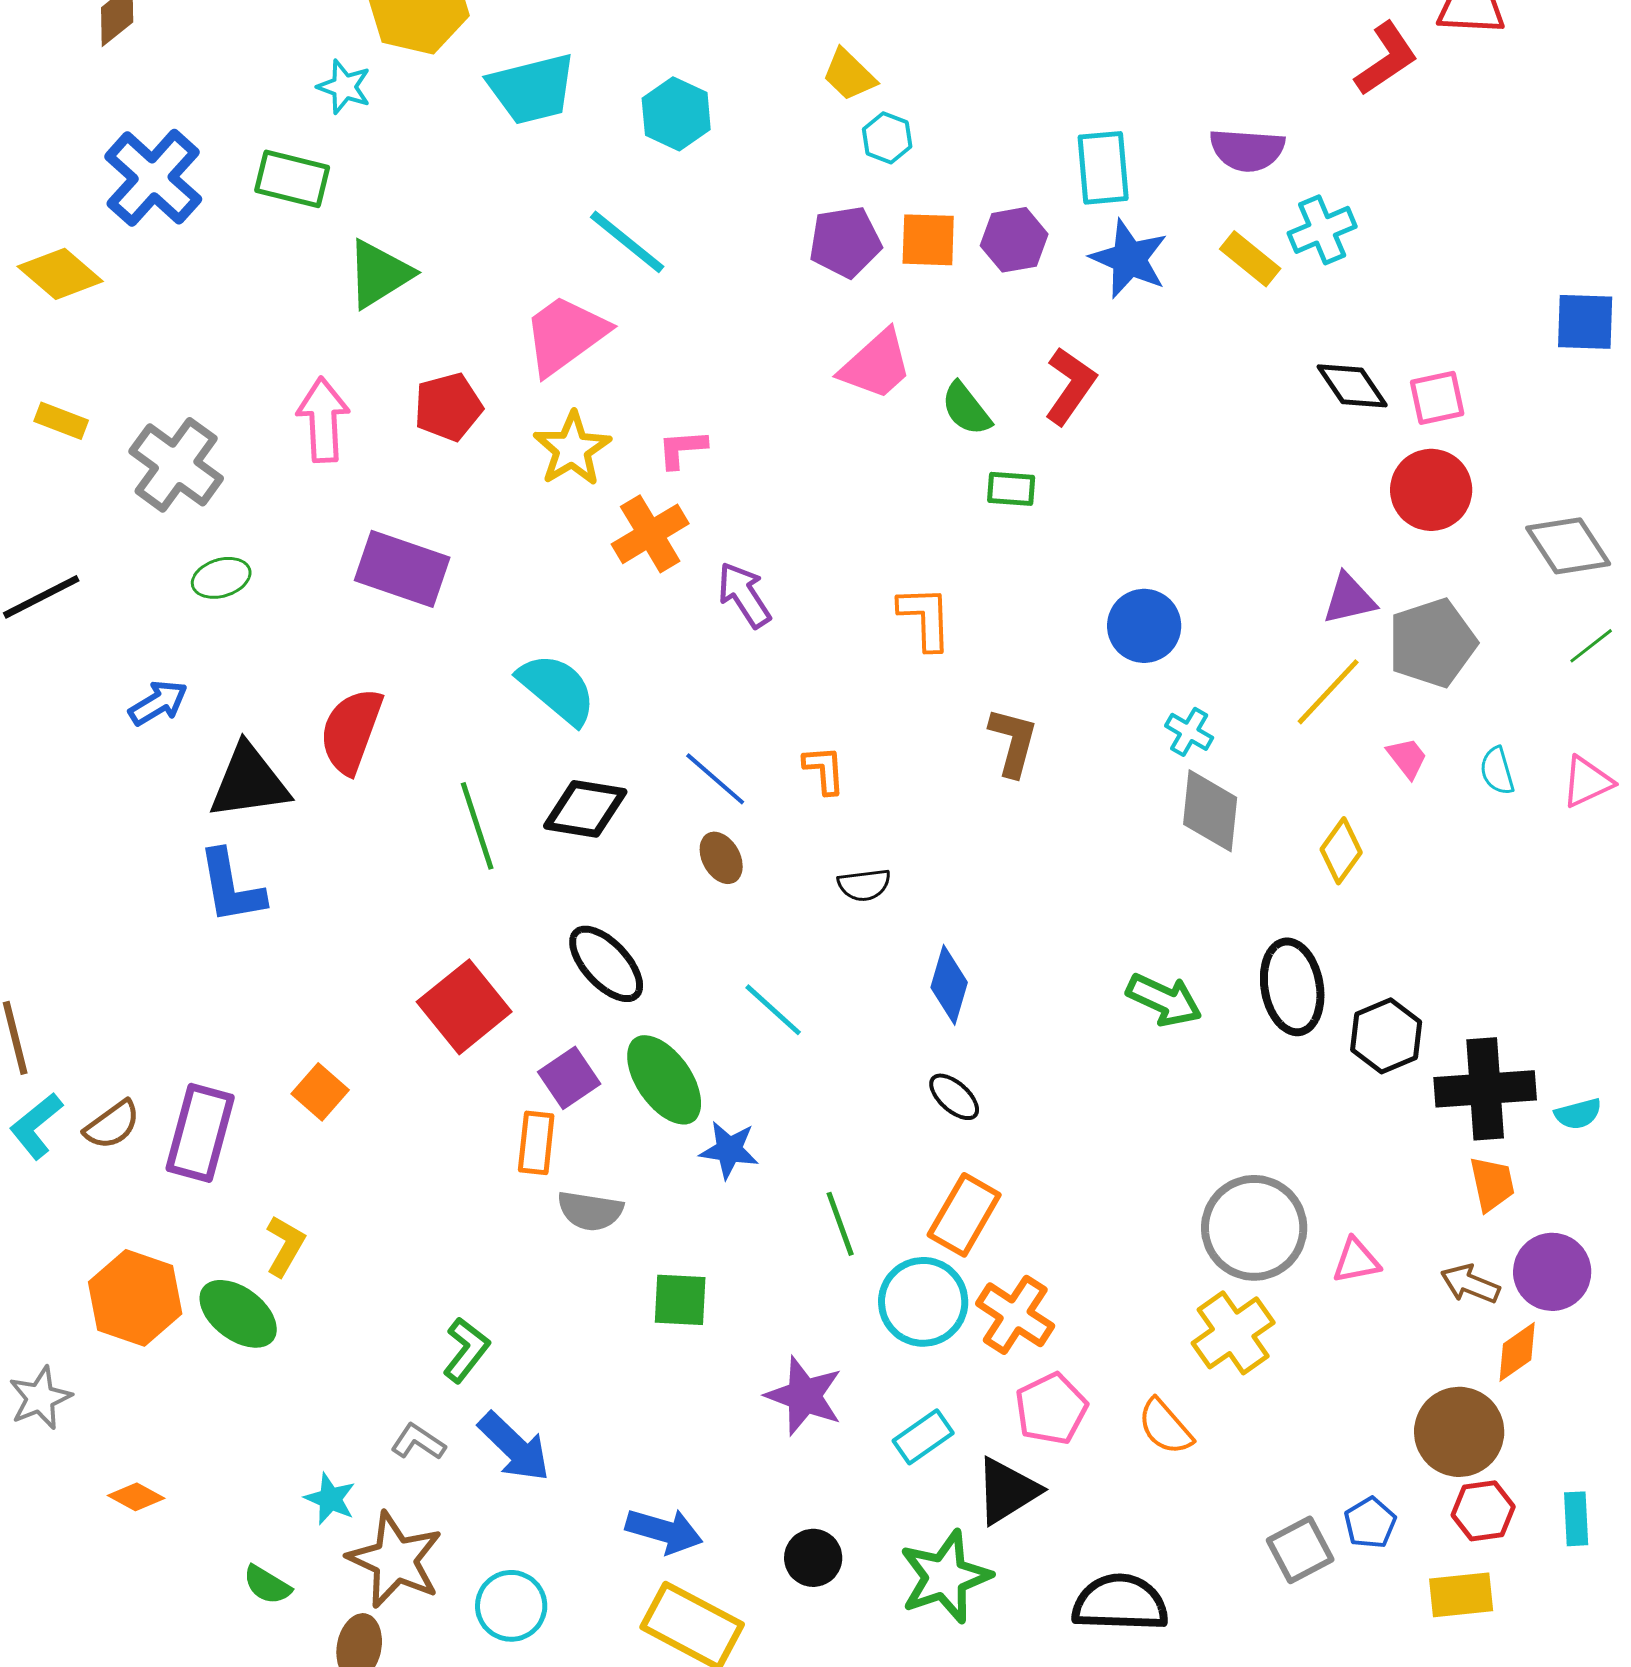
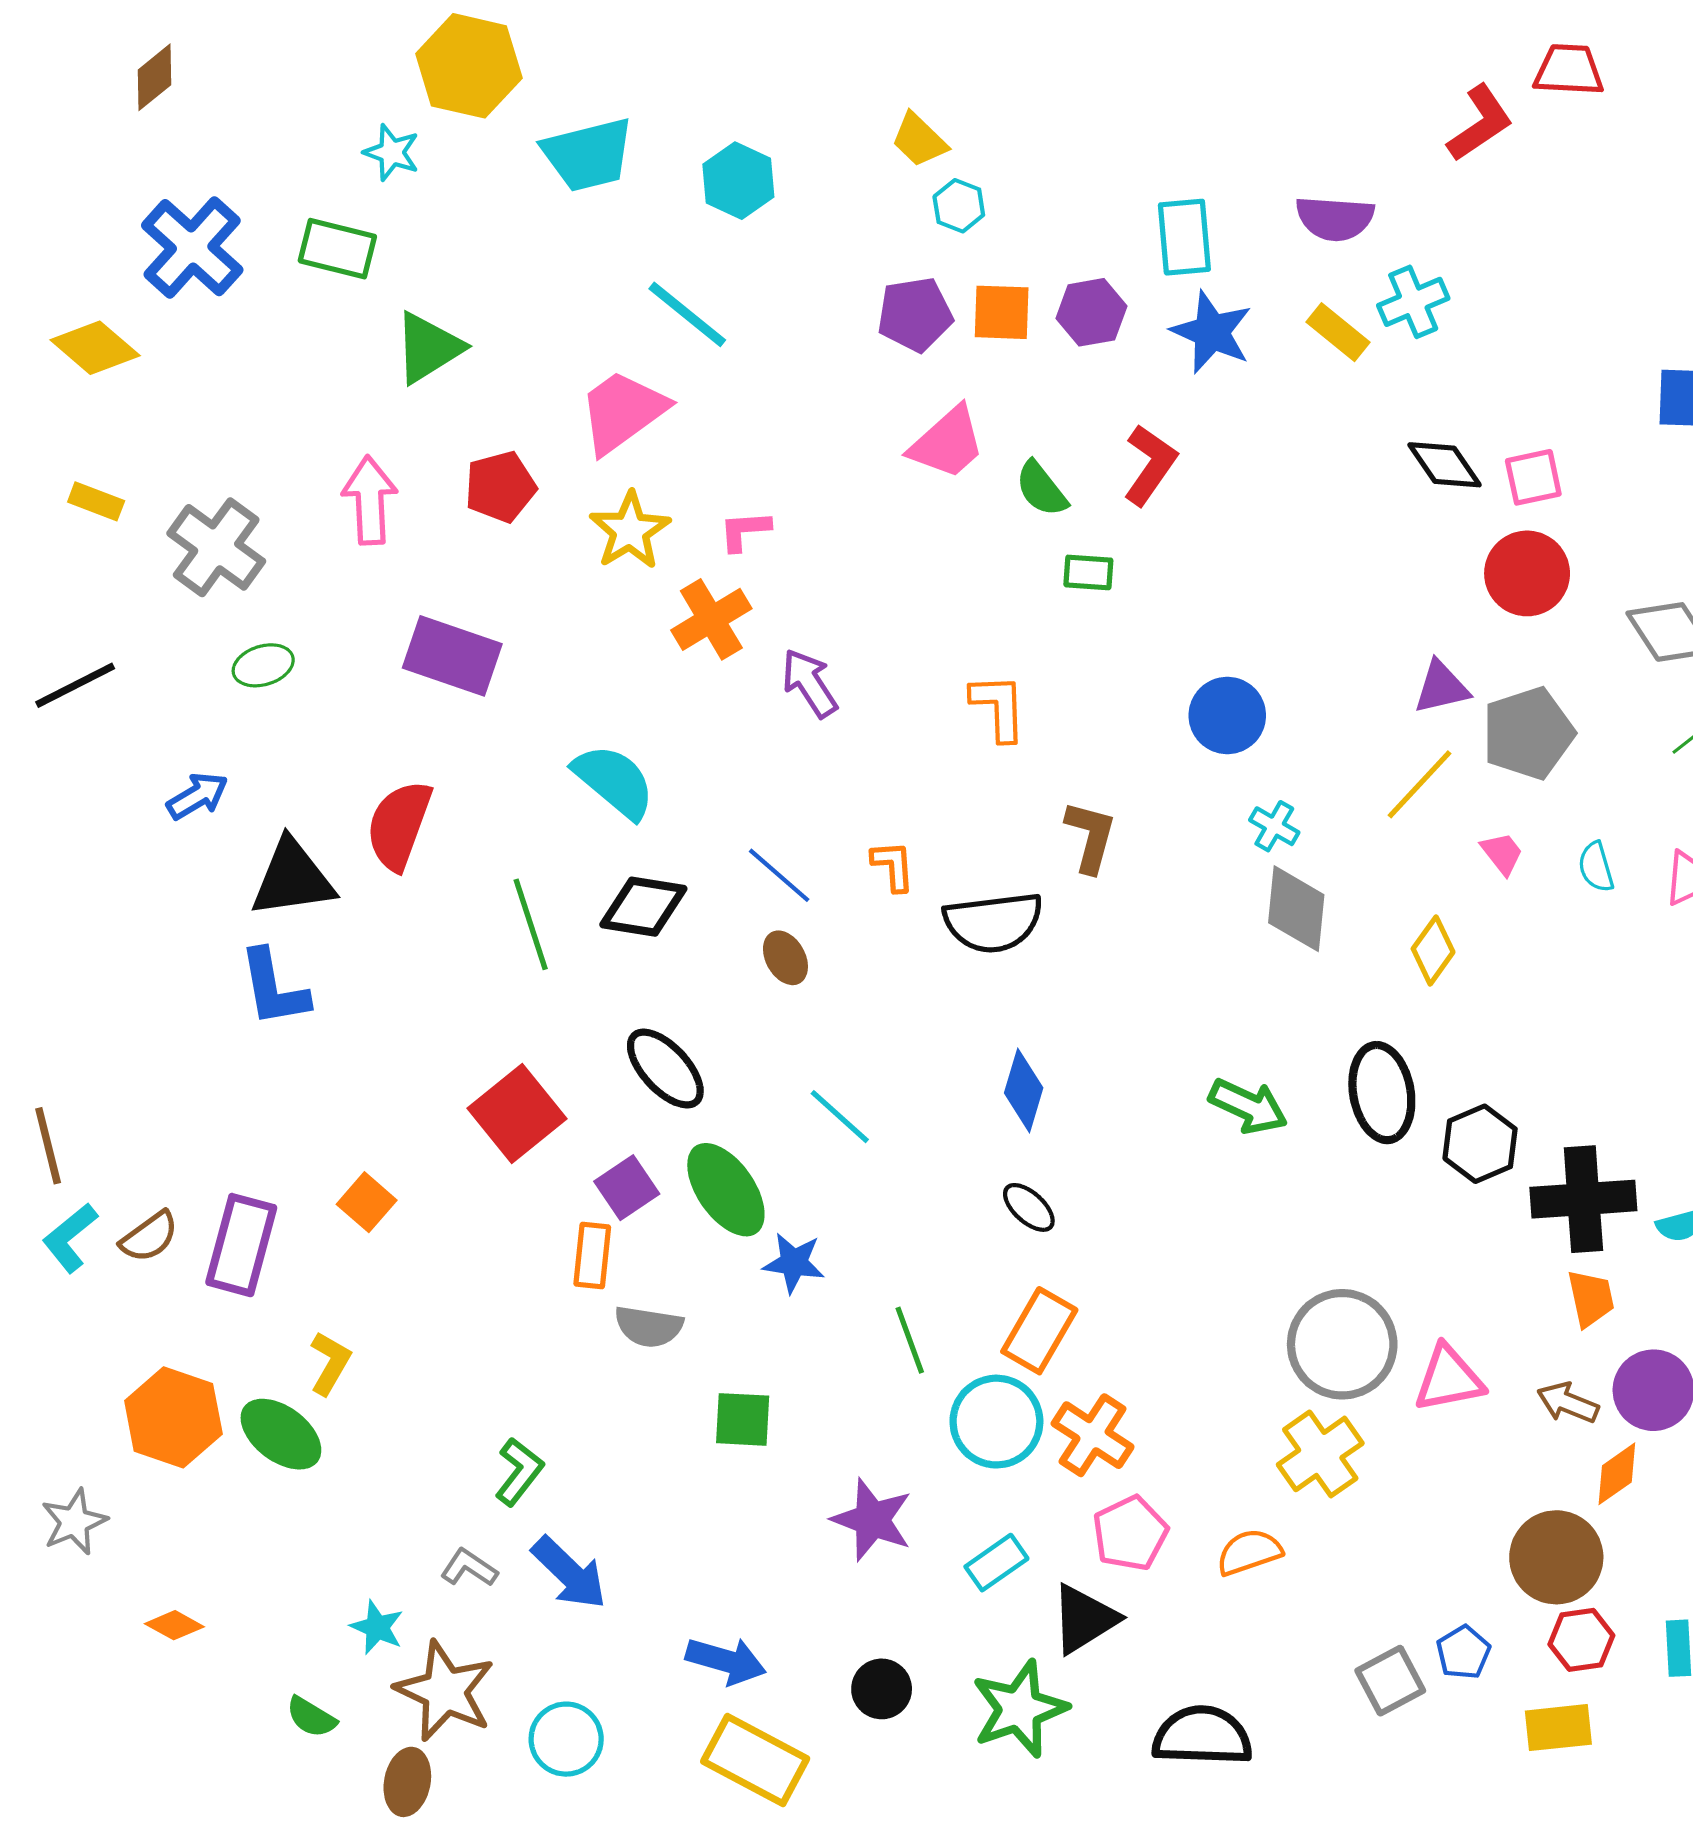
black semicircle: (864, 885) -> (993, 922), moved, size x1.8
pink triangle: (1356, 1261) -> (1449, 1379), size x1.4
orange semicircle: (1165, 1427) -> (1249, 1552), turned 112

